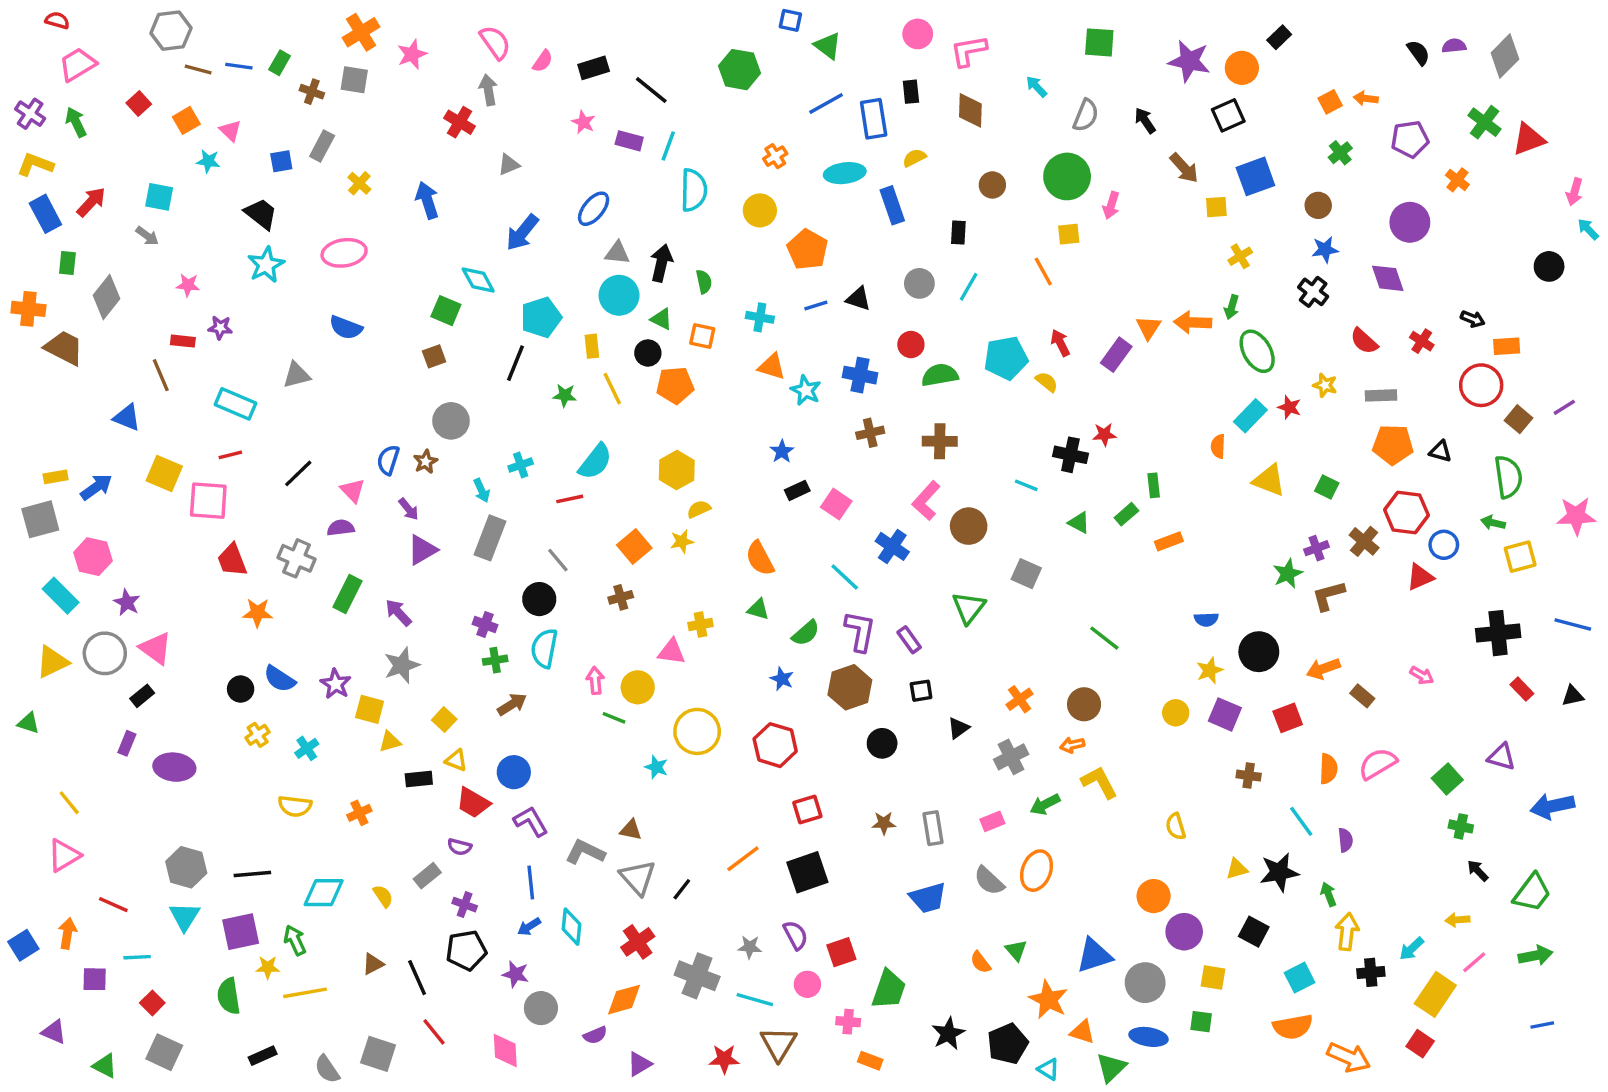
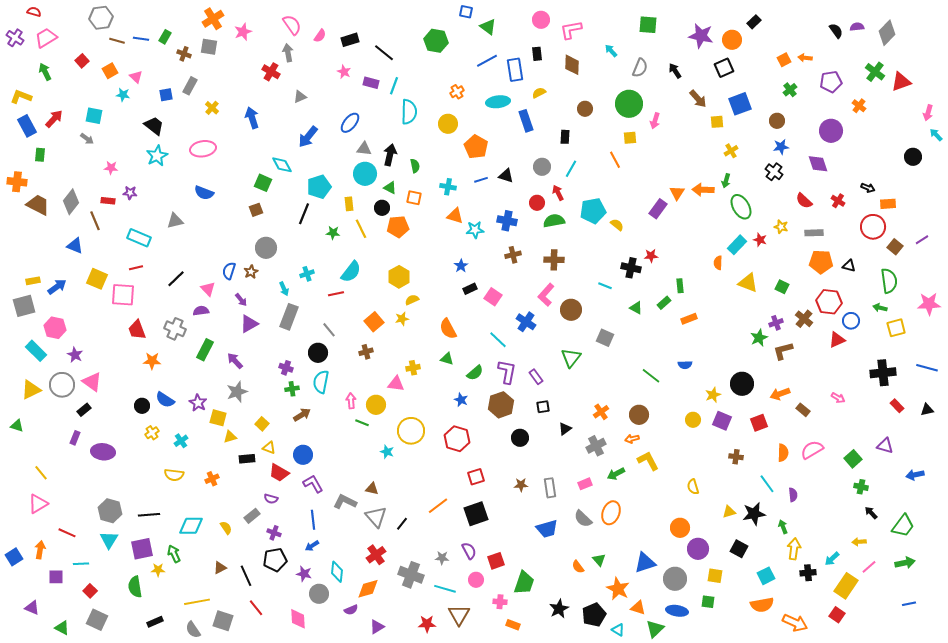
purple cross: (30, 114) -> (15, 38), moved
gray diamond: (106, 297) -> (71, 202), moved
red arrow: (1060, 343) -> (558, 193), moved
cyan star: (806, 390) -> (475, 230), turned -30
blue semicircle: (1206, 619) -> (685, 365), moved
blue arrow: (1552, 806) -> (915, 475), size x0.7
cyan diamond: (571, 927) -> (337, 572), moved
yellow line: (305, 993) -> (197, 602), moved

